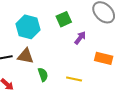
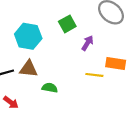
green semicircle: (43, 75) -> (50, 88), turned -56
yellow line: (74, 79) -> (94, 75), moved

